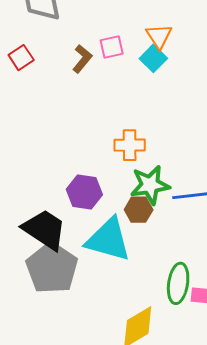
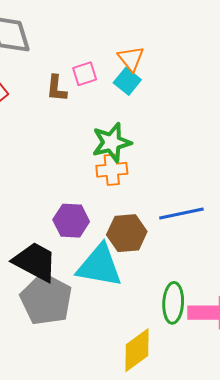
brown L-shape: (82, 59) -> (57, 88), turned 152
green star: (150, 185) -> (112, 142), moved
brown hexagon: (139, 210) -> (127, 233), size x1.4

